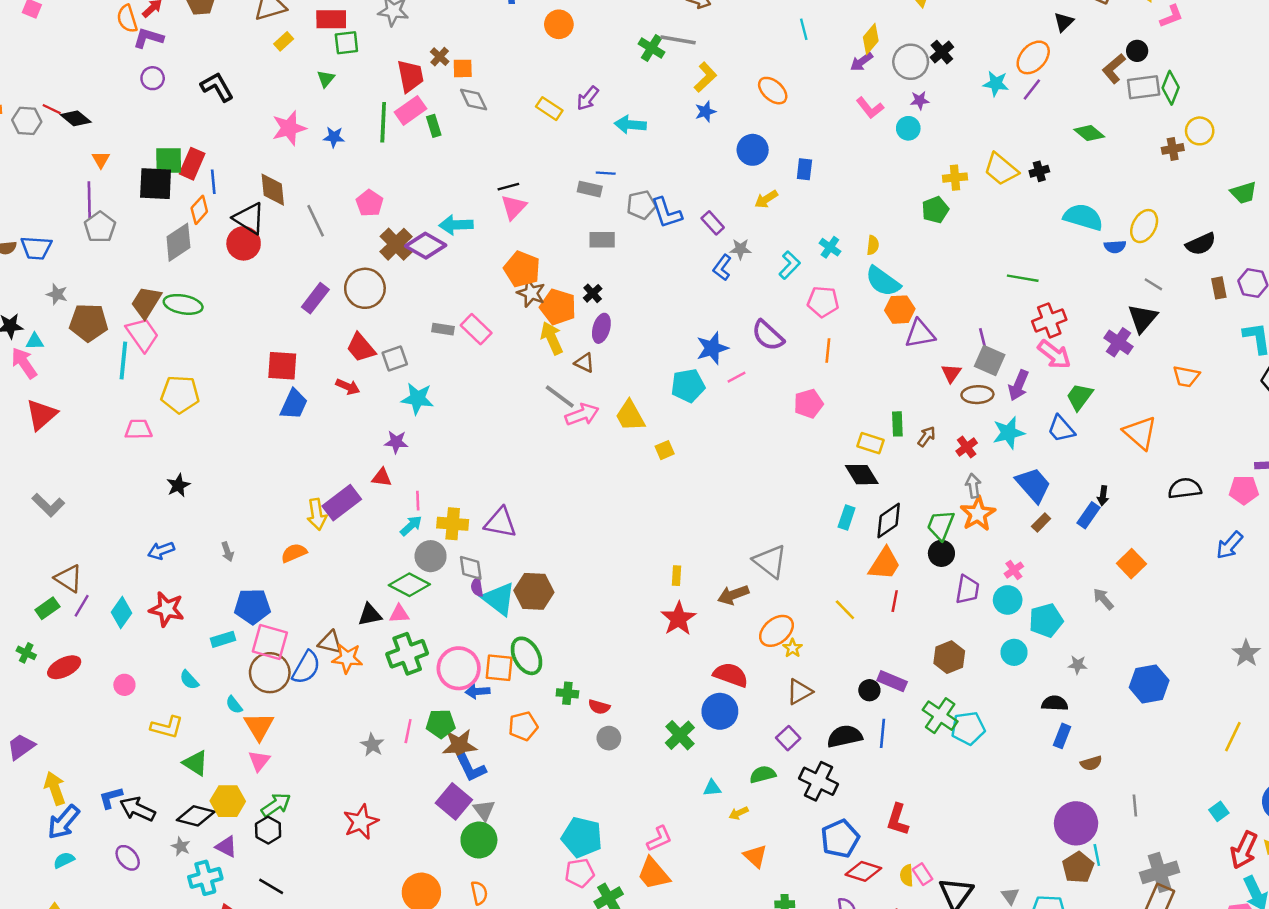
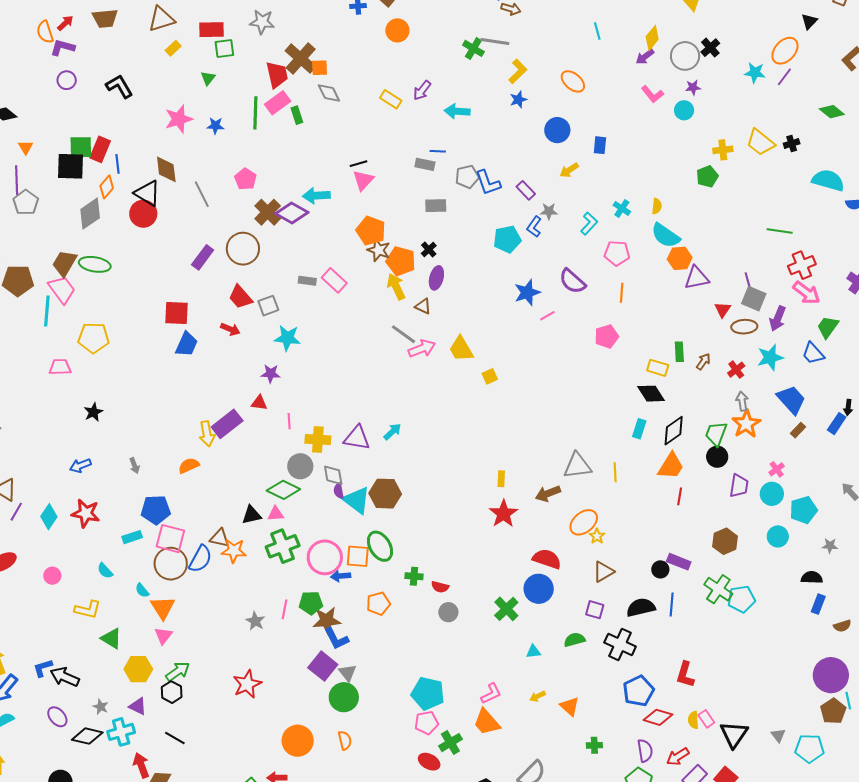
brown cross: (440, 57) -> (301, 58), size x2.0
cyan pentagon: (688, 386) -> (507, 239), moved
cyan arrow: (411, 526) -> (392, 432), moved
gray triangle: (770, 561) -> (577, 466), turned -44
yellow line: (845, 610) -> (615, 472), moved, turned 42
purple square: (788, 738) -> (595, 610), turned -30
yellow arrow: (739, 813) -> (538, 696), moved
black diamond: (196, 816) -> (87, 736), moved

